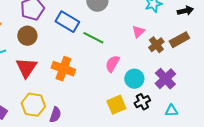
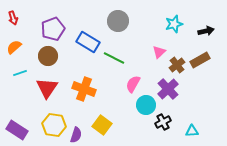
cyan circle: (134, 79) -> (146, 105), moved
purple cross: (165, 79) -> (168, 89), moved
yellow square: (116, 105) -> (102, 125), moved, turned -30

